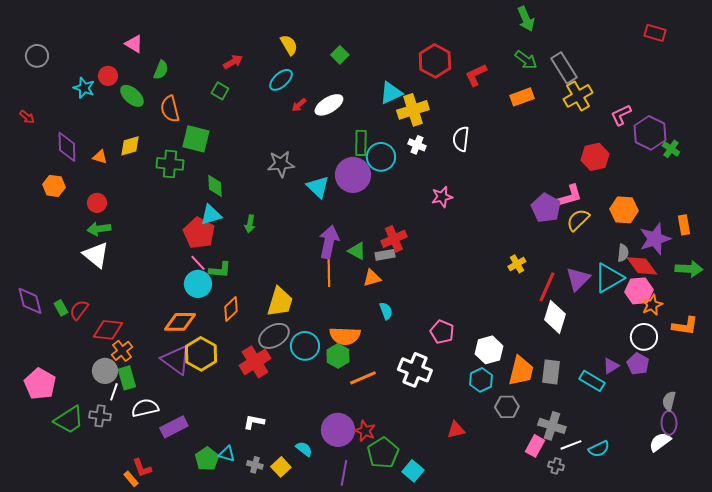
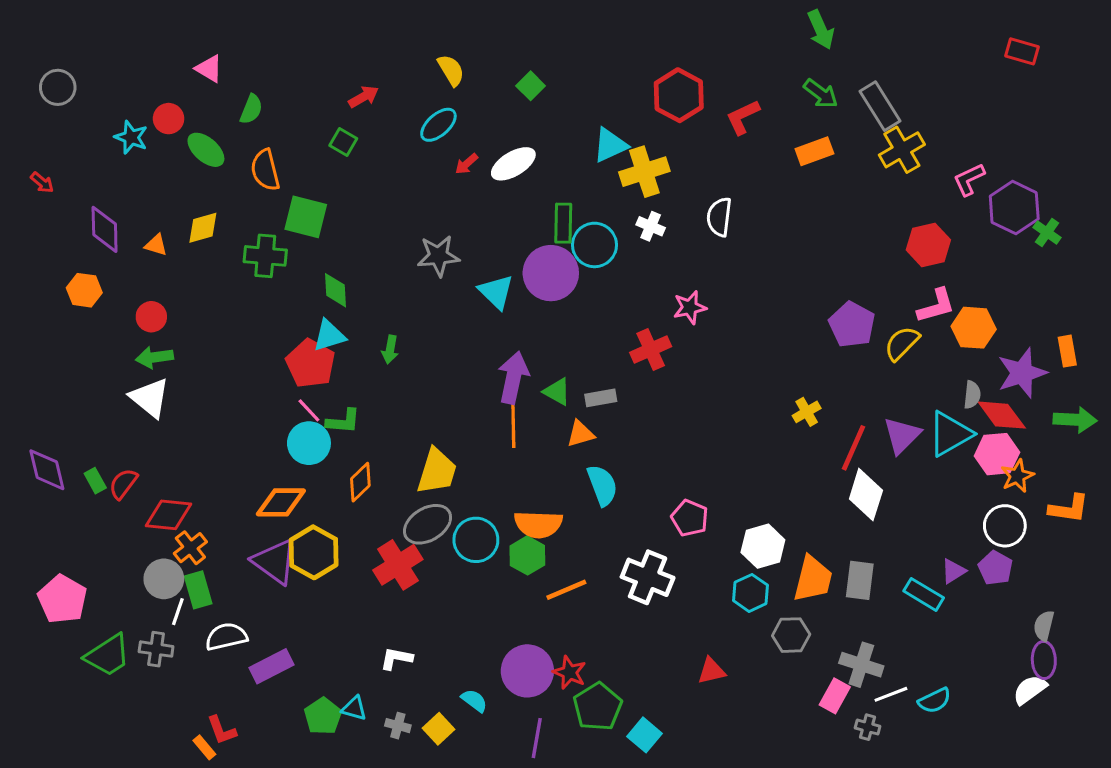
pink L-shape: (570, 196) -> (936, 306), moved
red cross: (394, 239) -> (651, 350), moved
cyan semicircle: (386, 311) -> (602, 485), size x1.5

